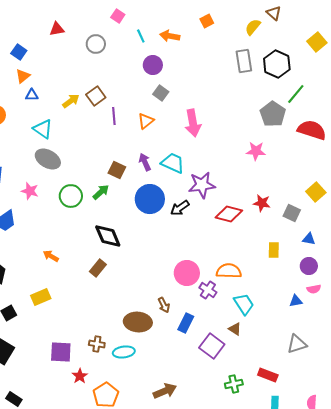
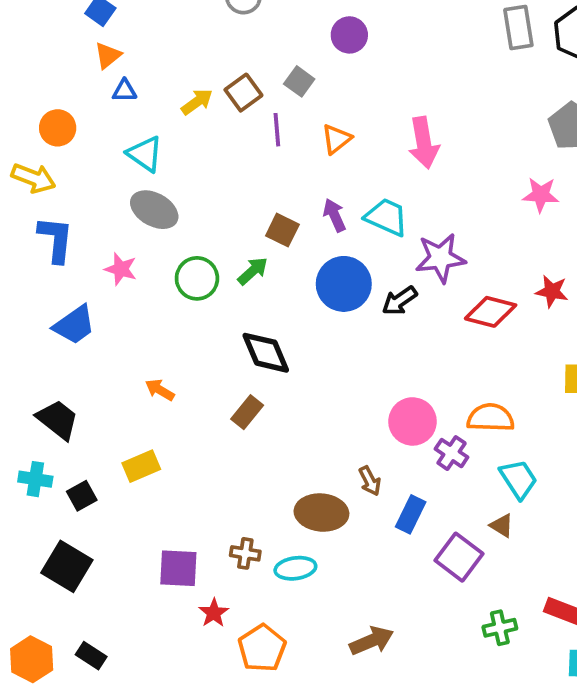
gray square: (161, 93) -> (299, 81), moved

